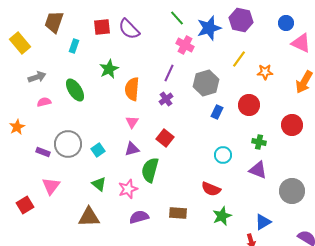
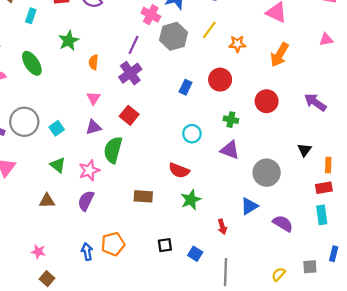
gray hexagon: (206, 83) -> (174, 36), moved
orange semicircle: (132, 89) -> (94, 62), size x0.6
purple cross: (166, 99) -> (130, 73), size x1.5
brown triangle: (89, 217) -> (47, 201), size x0.7
purple semicircle: (139, 217) -> (86, 201), moved, turned -48
blue triangle: (263, 222) -> (249, 206), moved

